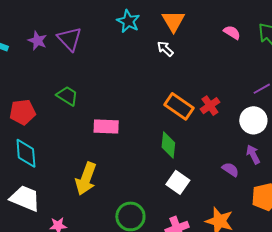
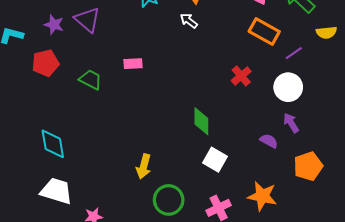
orange rectangle: (179, 106) -> (264, 31), moved
red pentagon: (23, 112) -> (45, 63), moved
pink rectangle: (106, 126) -> (133, 64), moved, size x0.7
yellow arrow: (86, 179) -> (144, 166), moved, size x0.7

